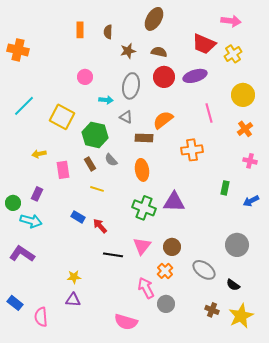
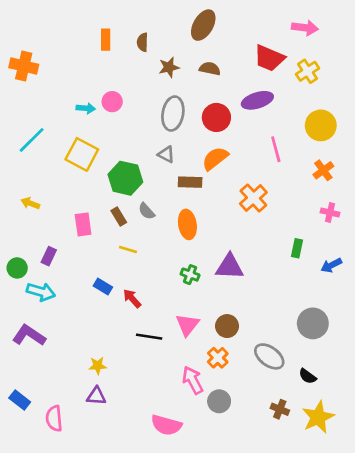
red circle: (164, 77) -> (216, 117), moved
cyan arrow: (106, 100) -> (86, 108), moved
orange cross: (192, 150) -> (253, 198), turned -35
yellow arrow: (39, 154) -> (30, 203), moved, turned 32
green cross: (144, 208) -> (190, 275), size x0.6

